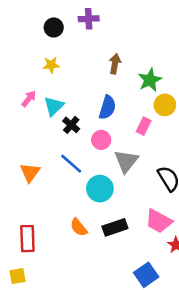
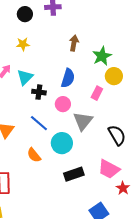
black cross: (71, 125) -> (39, 92), turned -32
orange semicircle: (79, 227) -> (34, 155), moved

